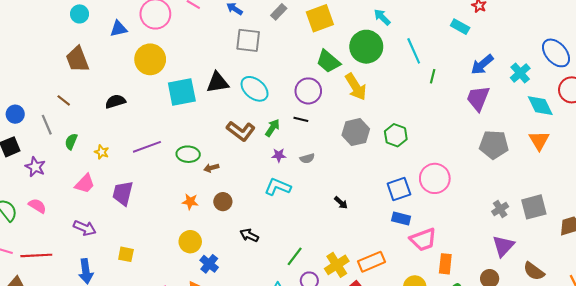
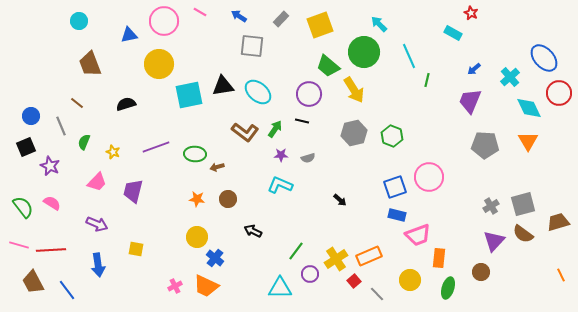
cyan circle: (80, 14) -> (79, 21), moved
blue arrow: (482, 65) -> (474, 69), size x0.6
brown semicircle: (534, 271) -> (523, 234), moved

